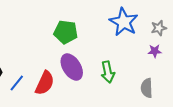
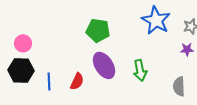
blue line: (17, 83) -> (49, 81), turned -42
red semicircle: (45, 83) -> (77, 81), size x0.7

